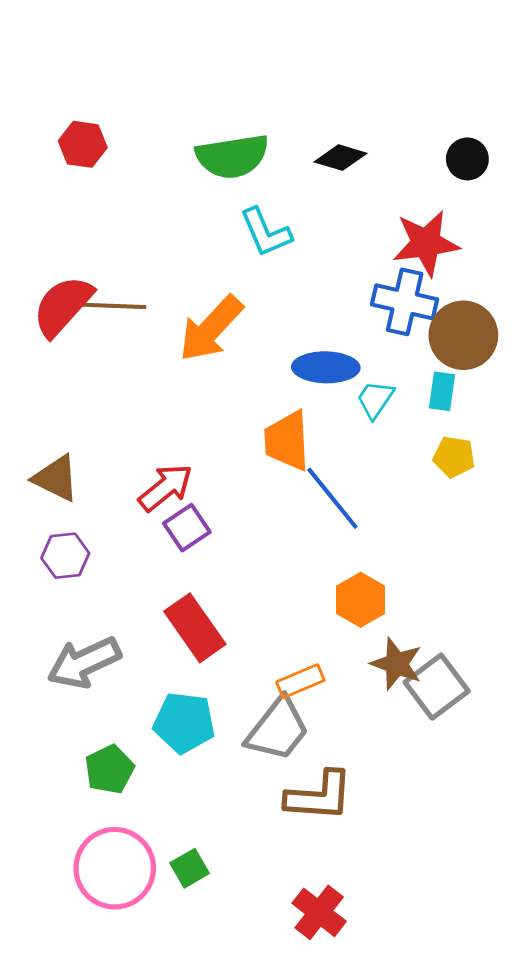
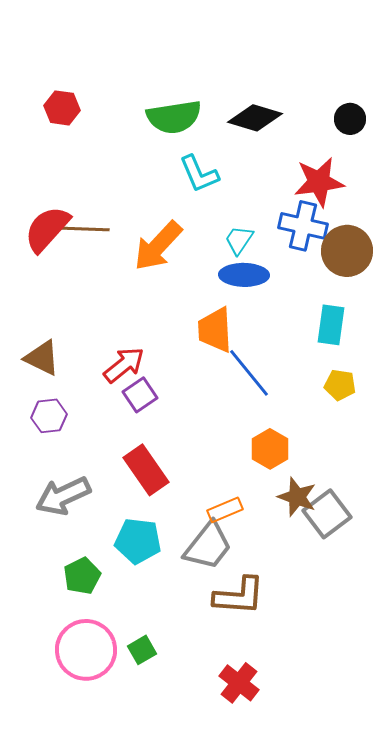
black diamond: (340, 158) -> (255, 118), size x1.4
cyan rectangle: (442, 391) -> (331, 325), moved, size x1.4
cyan trapezoid: (375, 399) -> (239, 240), moved
yellow pentagon: (454, 457) -> (340, 385), moved

